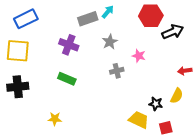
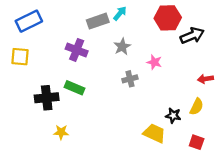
yellow square: (18, 51) -> (20, 57), size x0.7
black cross: (18, 87) -> (47, 98), moved
red square: (166, 128) -> (197, 142), moved, turned 32

